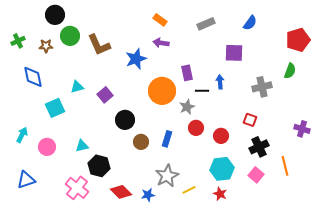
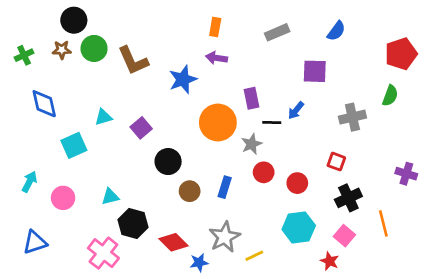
orange rectangle: (160, 20) -> (215, 27), turned 64
brown star: (46, 46) -> (62, 50), moved
blue arrow: (220, 82) -> (296, 110), turned -136
red diamond: (121, 192) -> (173, 242), moved
red star: (220, 194) -> (330, 261), moved

